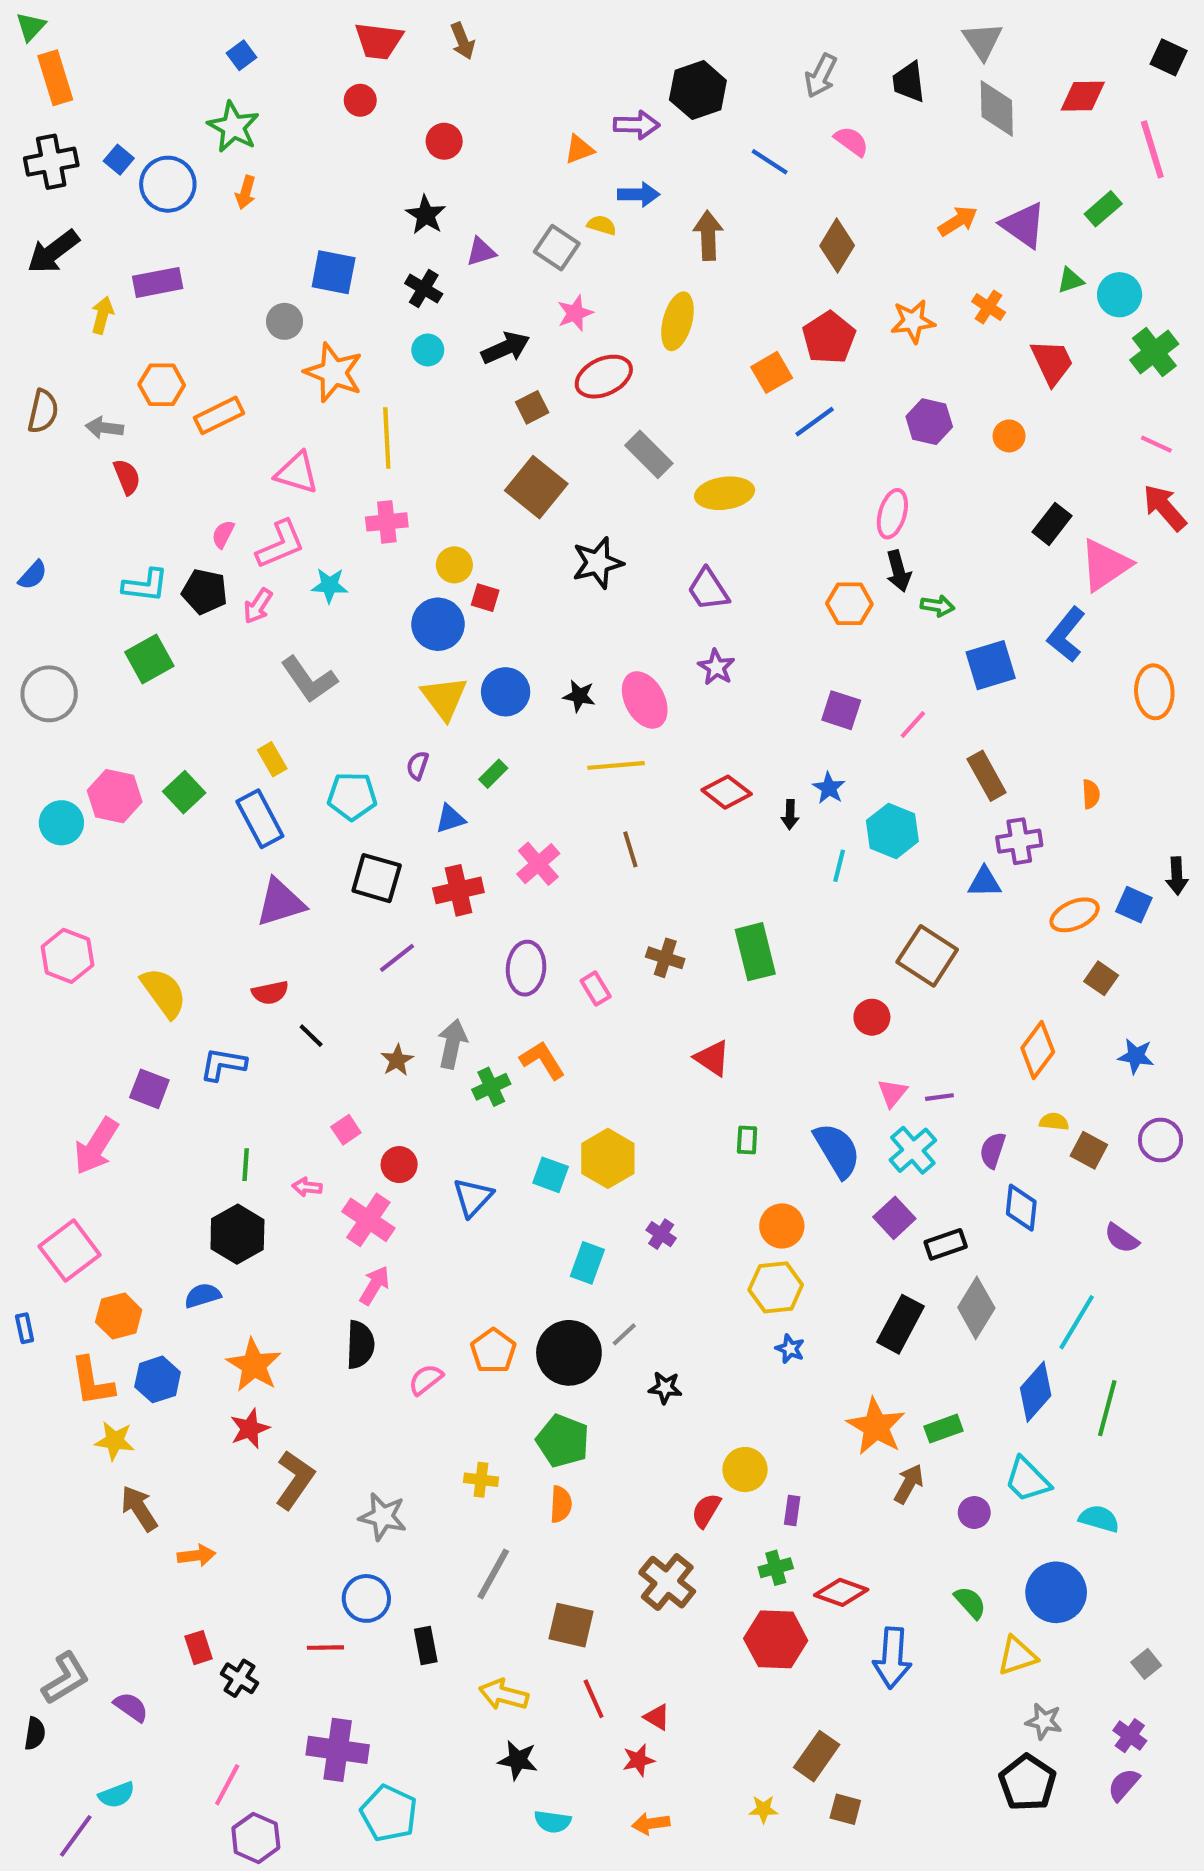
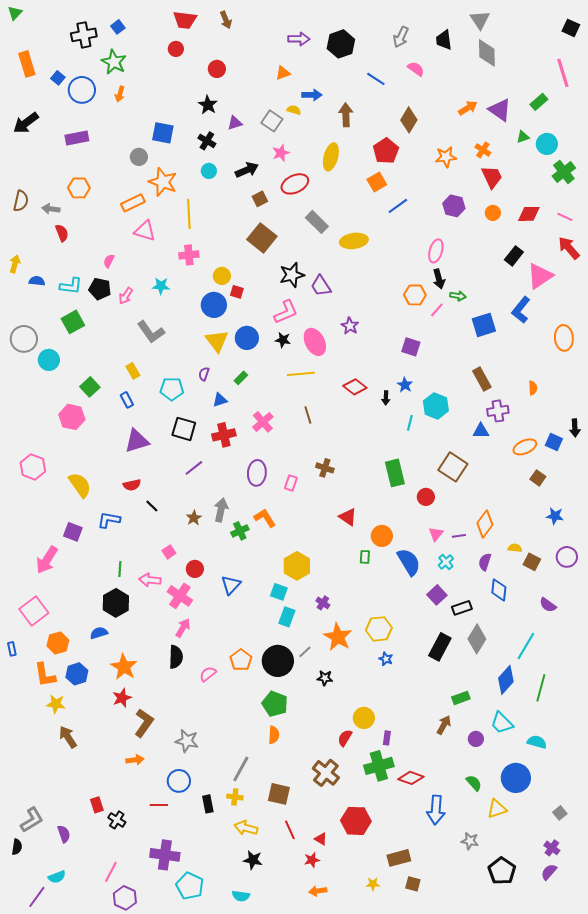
orange rectangle: (55, 78) -> (27, 64), moved
red diamond: (1083, 96) -> (529, 214), moved
purple arrow: (637, 125) -> (299, 39), moved
black cross: (51, 162) -> (84, 35), moved
yellow arrow: (102, 315) -> (15, 264), moved
red pentagon: (829, 338) -> (386, 151), moved
red trapezoid: (1052, 362) -> (492, 177), moved
orange rectangle: (219, 415) -> (133, 203), moved
pink L-shape: (280, 544) -> (286, 312), moved
blue semicircle: (33, 575) -> (37, 281), moved, turned -126
purple trapezoid: (708, 589) -> (321, 286), moved
pink line: (913, 725) -> (437, 310), moved
pink hexagon: (115, 796) -> (72, 417), moved
blue rectangle: (260, 819) -> (127, 400), size x0.6
cyan circle: (61, 823) -> (49, 360), moved
green rectangle: (755, 952) -> (395, 473), moved
pink rectangle: (596, 989) -> (291, 483), turned 49
orange diamond: (1038, 1050) -> (485, 524), moved
cyan cross: (913, 1150) -> (446, 562), size x0.7
cyan square: (551, 1175) -> (279, 592), moved
pink arrow: (307, 1187) -> (150, 580), size x1.5
orange circle: (782, 1226) -> (382, 536), moved
orange star: (876, 1427) -> (338, 637), moved
yellow cross: (481, 1480) -> (235, 797), moved
orange arrow: (196, 1555) -> (135, 760), moved
green cross: (776, 1568) -> (379, 766), size x1.8
red hexagon: (776, 1639) -> (356, 821), moved
purple semicircle: (131, 1707) -> (64, 834), turned 36
gray star: (1044, 1721) -> (470, 841), moved
brown rectangle: (817, 1756) -> (399, 858), turned 40
cyan semicircle: (553, 1822) -> (241, 896), moved

